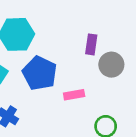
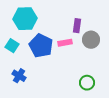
pink rectangle: (74, 95) -> (65, 43), moved

